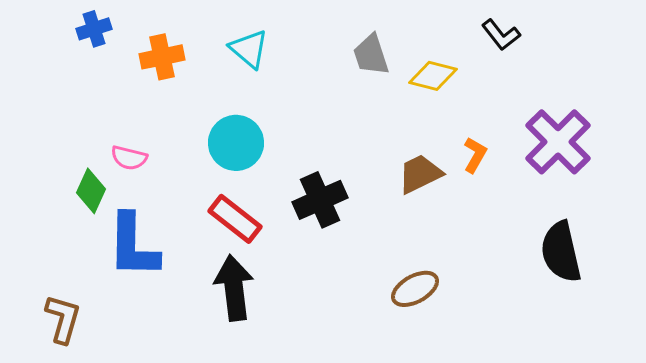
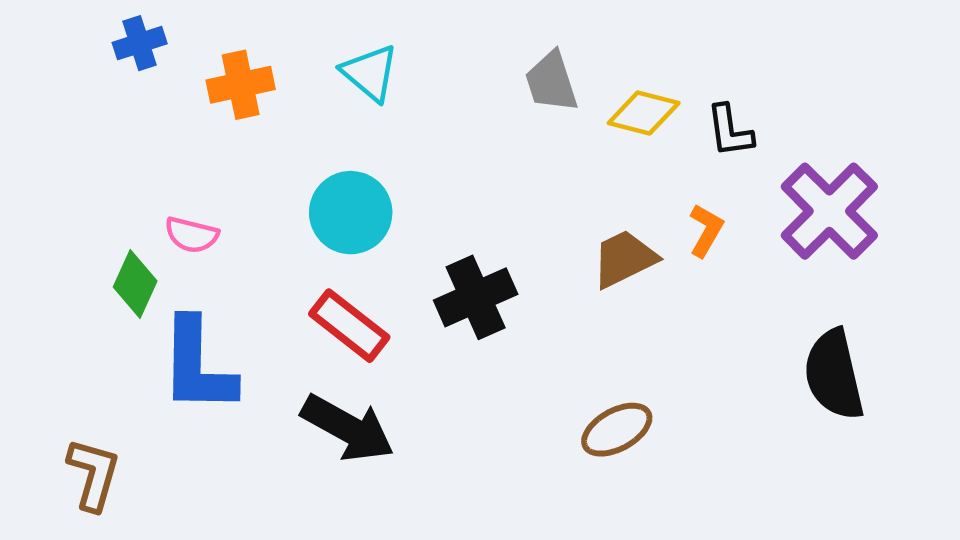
black L-shape: (501, 35) -> (730, 131), moved, turned 30
black arrow: (234, 288) -> (348, 428), turned 126

